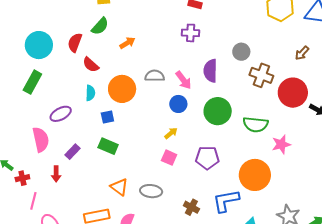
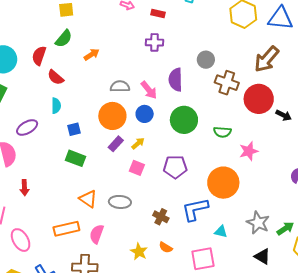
brown arrow: (302, 53) -> (267, 59), size x1.8
orange circle: (122, 89) -> (112, 116), moved
green semicircle: (256, 124) -> (222, 132), size x0.7
purple rectangle: (72, 152) -> (116, 144), moved

